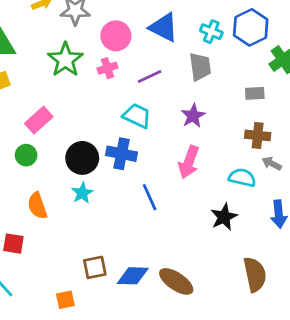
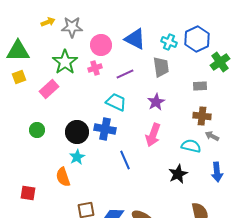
pink rectangle: (39, 120) -> (49, 89), moved
orange semicircle: (37, 206) -> (63, 177), moved

